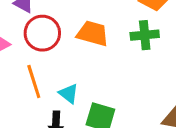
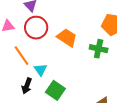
orange line: (34, 81) -> (21, 56), turned -35

